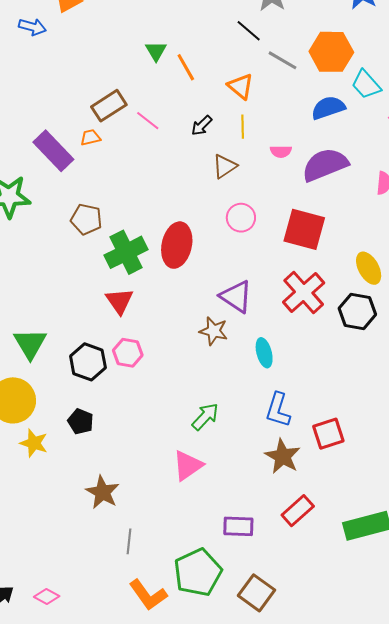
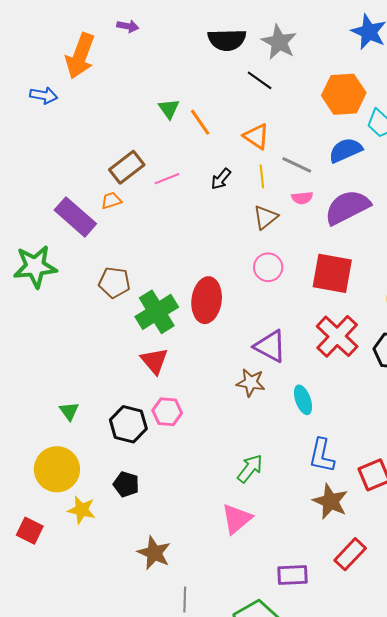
gray line: (283, 60) -> (297, 165), moved
pink line: (148, 121) -> (167, 179), turned -55
brown triangle: (225, 166) -> (265, 217), moved
green triangle: (30, 344) -> (69, 411), size x0.6

